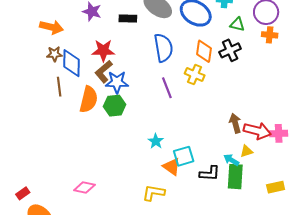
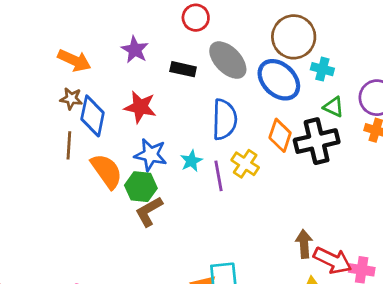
black cross: (230, 50) -> (317, 141), size x1.4
brown L-shape: (104, 72) -> (149, 211), moved
yellow cross: (195, 74) -> (245, 164), moved
orange semicircle: (89, 99) -> (107, 171), turned -60
cyan star: (156, 141) -> (191, 161), moved

